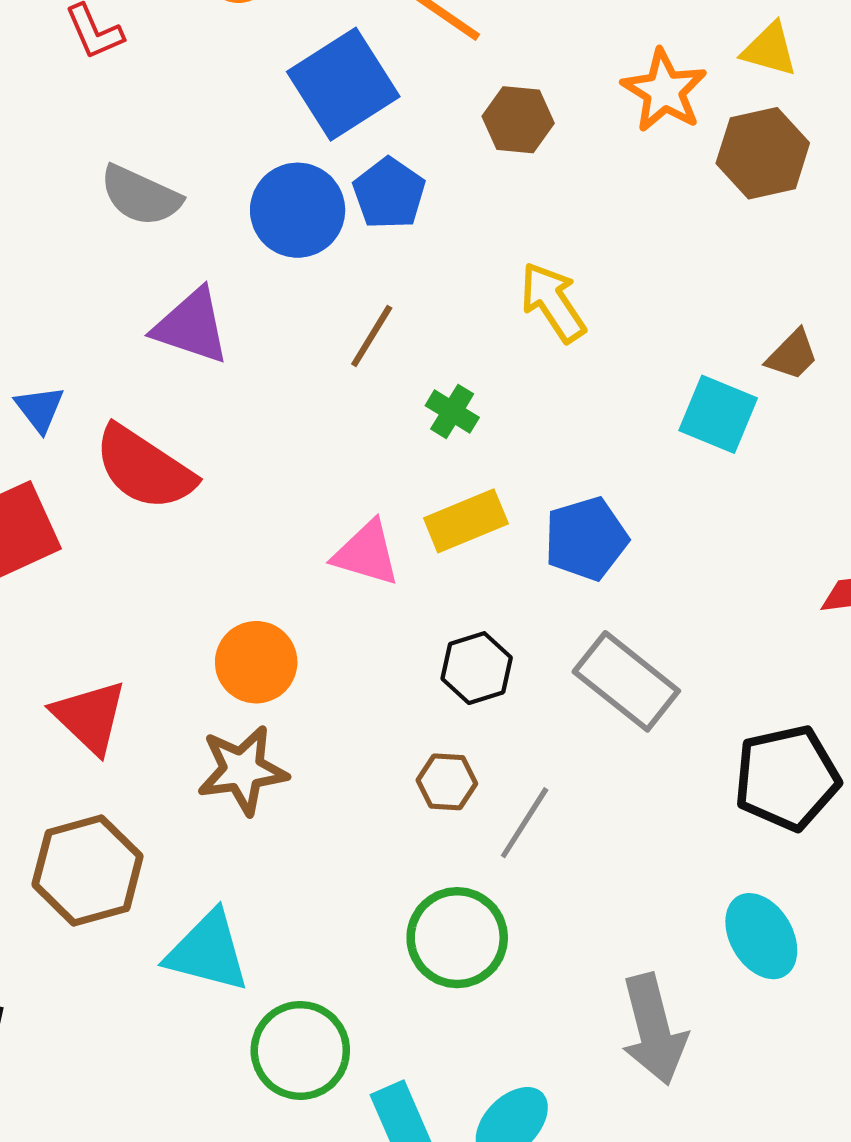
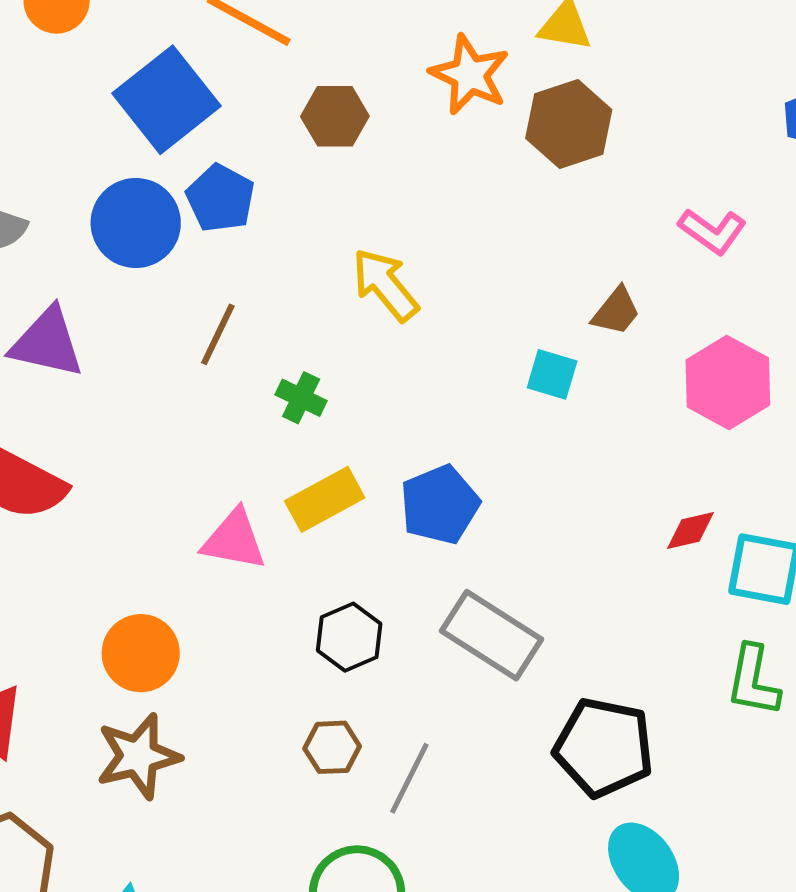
cyan square: (718, 414) -> (552, 374), size x0.7
black pentagon: (787, 778) -> (604, 747), moved, turned 30

